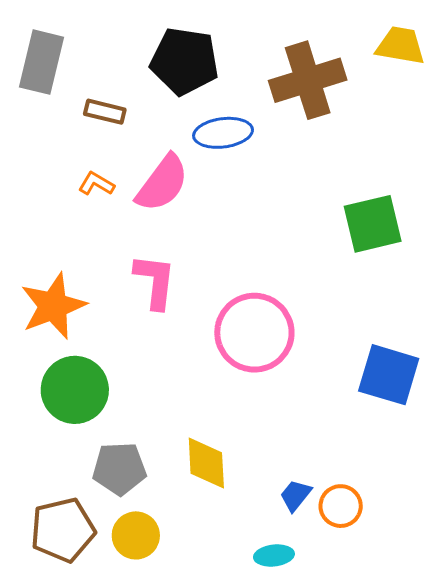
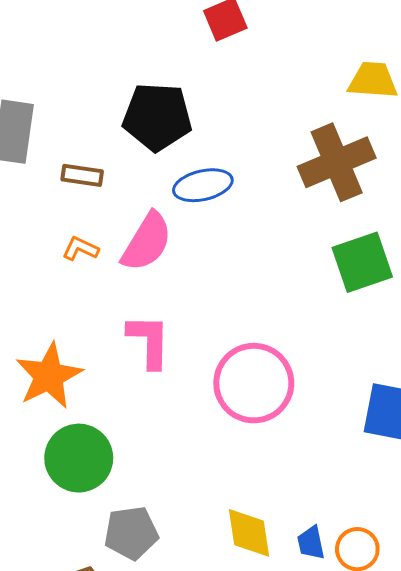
brown cross: (308, 80) -> (337, 162), moved
yellow diamond: (206, 463) -> (249, 533), moved
blue trapezoid: (296, 495) -> (311, 543), turned -45

